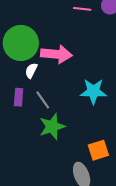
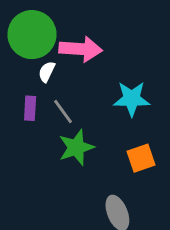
orange square: (98, 150) -> (141, 158), moved

